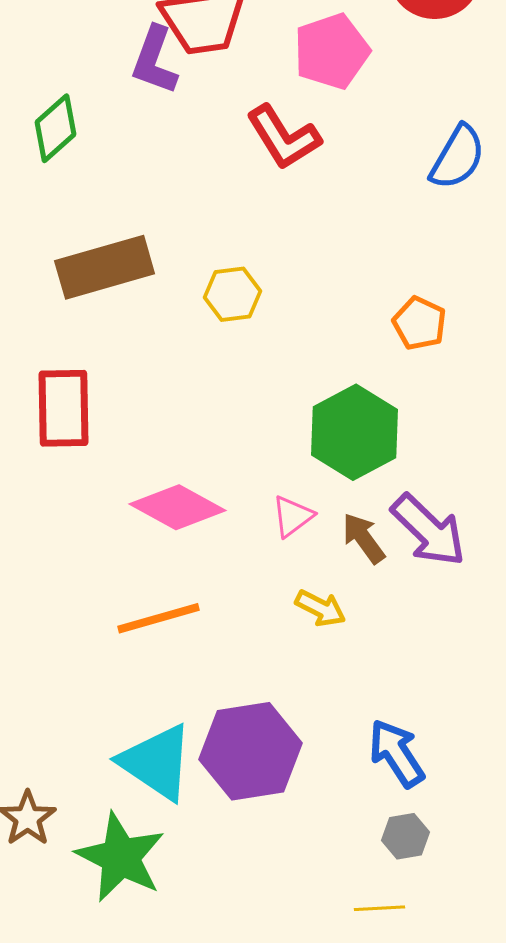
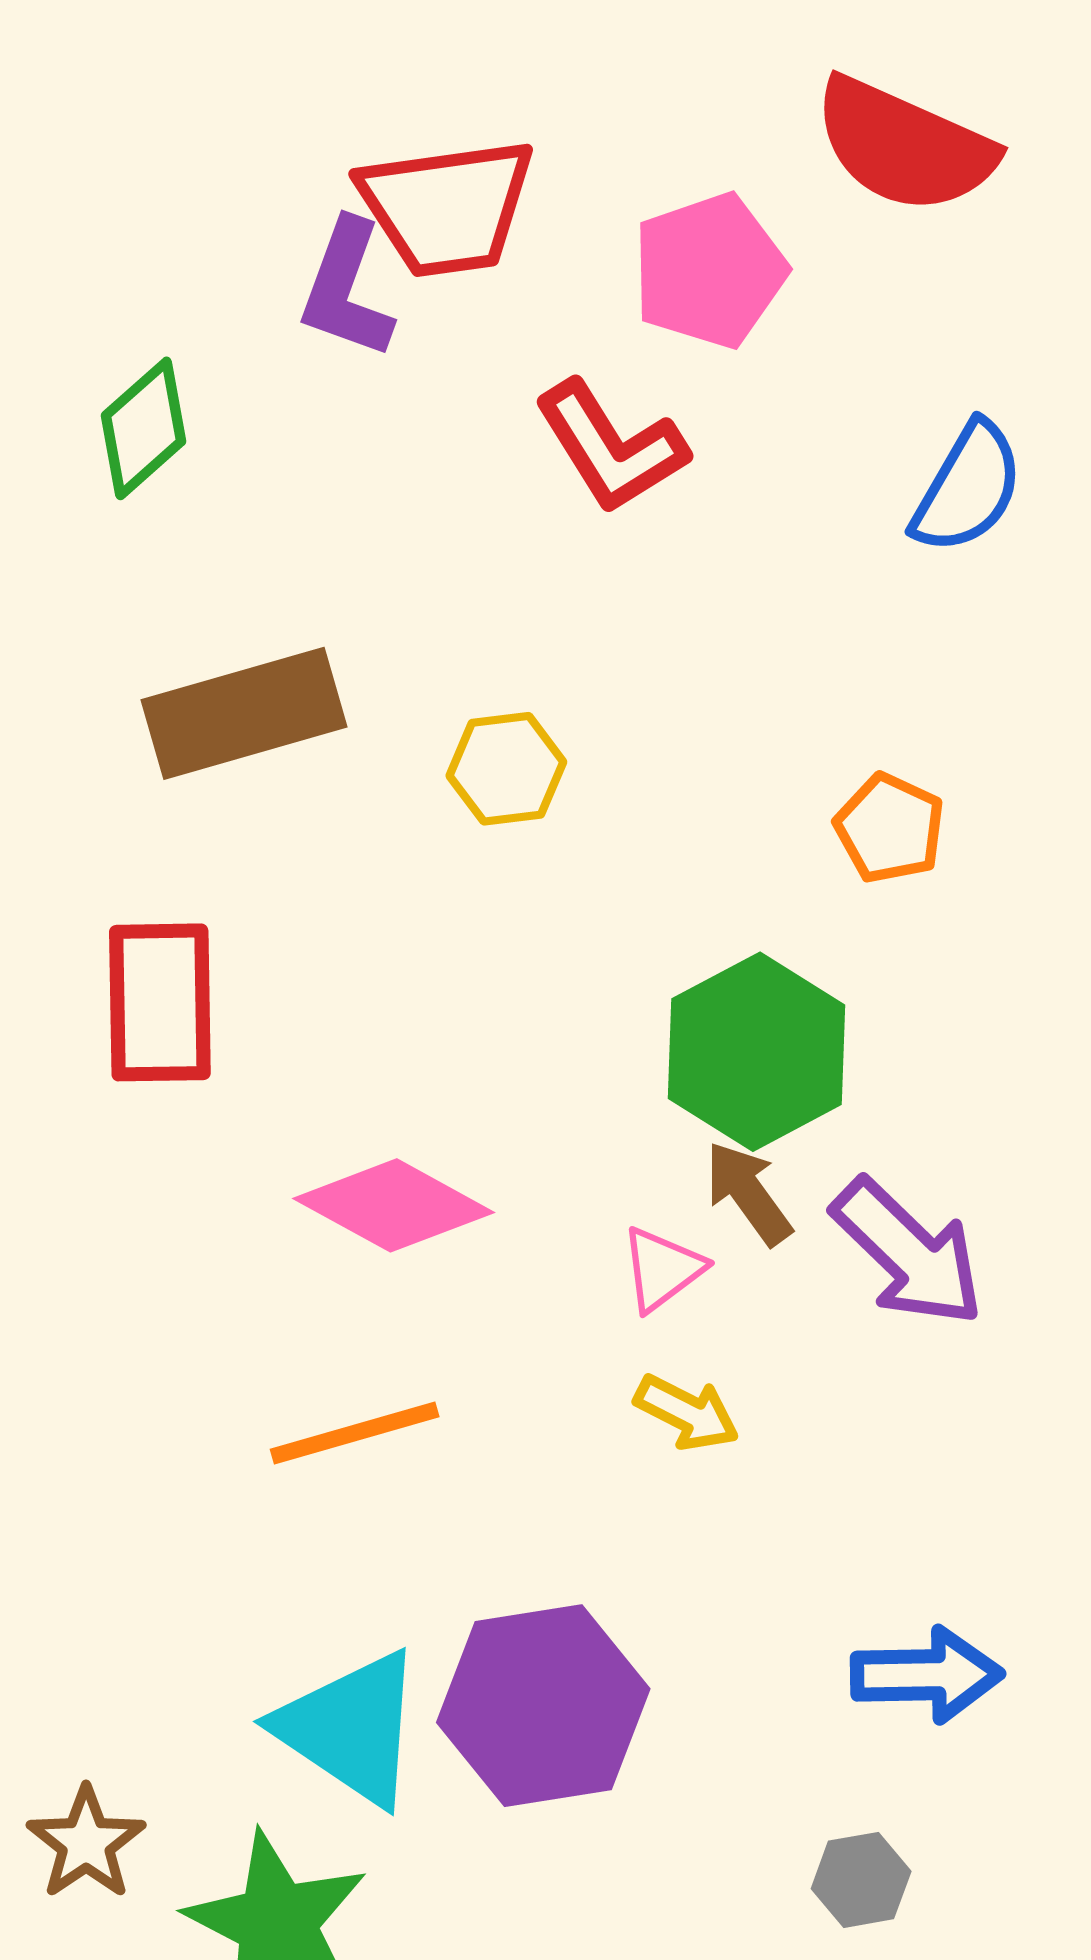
pink triangle: (293, 516) -> (662, 1269), moved
brown arrow: (364, 538) -> (748, 1193), moved
blue arrow: (397, 753) -> (927, 1675), moved, turned 122

